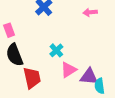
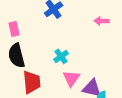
pink triangle: (69, 70) -> (71, 78), turned -30

